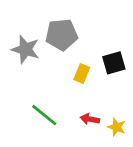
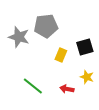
yellow star: (117, 127) -> (87, 77), moved

